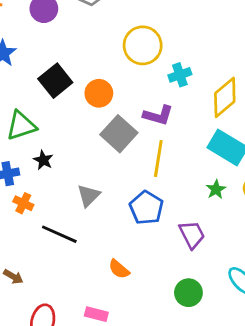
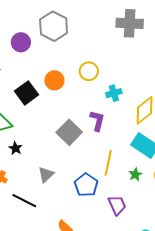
yellow circle: (143, 45) -> (89, 71), size x0.7
orange circle: (99, 93) -> (54, 80), moved
purple L-shape: (158, 115) -> (97, 121), turned -95
yellow line: (158, 159) -> (108, 163), moved

